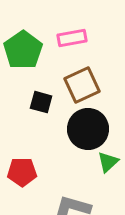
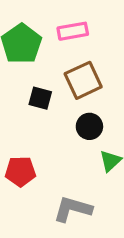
black circle: (88, 129) -> (89, 126), size x0.6

